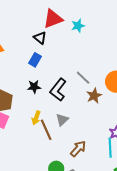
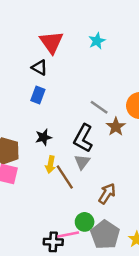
red triangle: (53, 19) -> (51, 42), turned -35
cyan star: (78, 26) -> (97, 41), moved
black star: (34, 87) -> (44, 137), moved
black L-shape: (58, 90) -> (83, 138), moved

